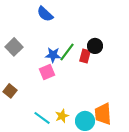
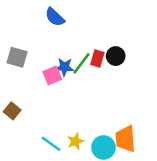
gray square: (14, 47) -> (17, 57), turned -30
red rectangle: (85, 56) -> (97, 59), moved
pink square: (47, 72) -> (52, 76), moved

